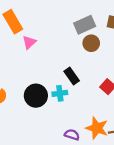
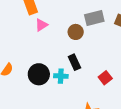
brown circle: (91, 43) -> (76, 32), moved

